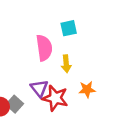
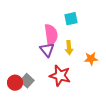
purple triangle: (39, 88) -> (47, 50), moved
orange star: (87, 89) -> (91, 59), moved

